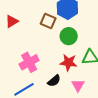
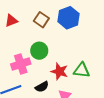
brown square: (48, 21) -> (41, 20), moved
green circle: (69, 36) -> (39, 51), moved

